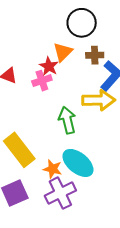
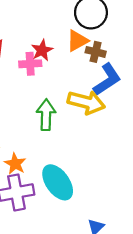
orange triangle: (63, 52) -> (77, 41), moved
cyan ellipse: (78, 163) -> (58, 182), moved

